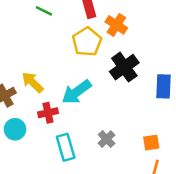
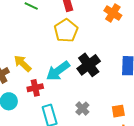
orange cross: (116, 25) -> (113, 13), moved
black cross: (124, 67) -> (89, 65), moved

